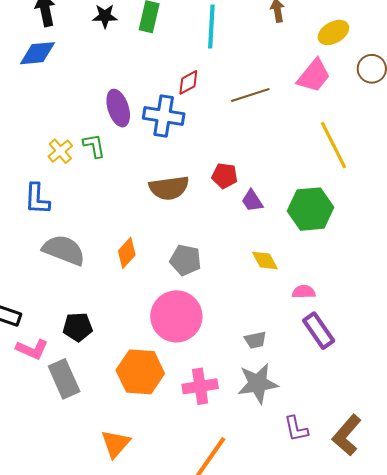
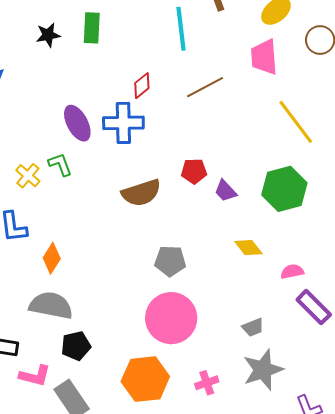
cyan line: (211, 26) -> (181, 29), moved
pink trapezoid: (314, 76) -> (264, 57), turned 147
gray semicircle: (64, 250) -> (51, 305), moved
orange diamond: (127, 253) -> (52, 258), moved
pink cross: (200, 386) -> (207, 383), size x0.7

